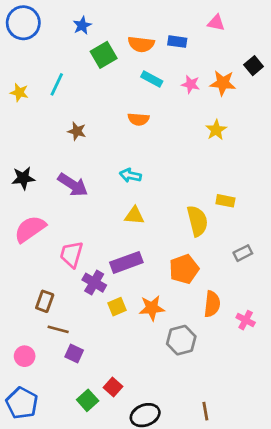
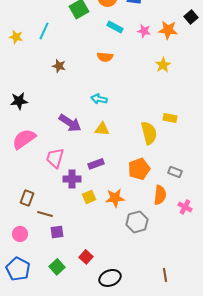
purple arrow: (73, 185) -> (70, 123), moved
gray rectangle: (243, 253) -> (175, 172), moved, turned 48
purple rectangle: (126, 262) -> (96, 164), size x0.7
purple cross: (94, 283) -> (72, 179), turned -30
brown rectangle: (45, 301) -> (27, 198), moved
purple square: (74, 354) -> (57, 232), turned -32
green square: (88, 400) -> (57, 267), moved
brown line: (205, 411) -> (165, 275), moved

